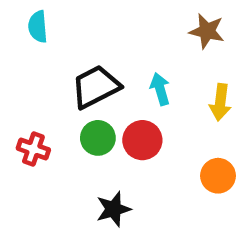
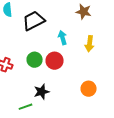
black trapezoid: (96, 87) -> (34, 21), moved
orange circle: (218, 176) -> (89, 89), moved

